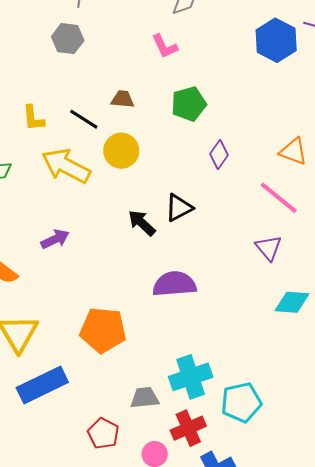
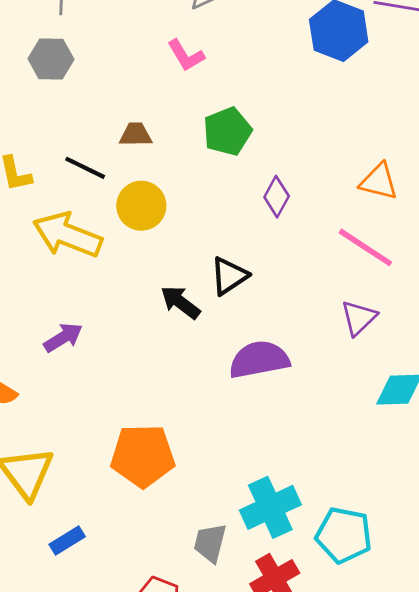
purple triangle: (268, 248) -> (359, 318), turned 32
purple semicircle: (174, 284) -> (259, 360), moved
blue rectangle: (42, 385) -> (67, 540), size x0.5
gray trapezoid: (145, 398) -> (210, 543), turned -64
cyan pentagon: (241, 402) -> (344, 535), turned 30

